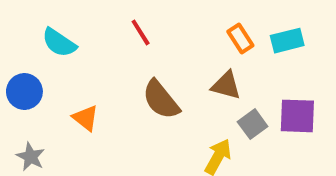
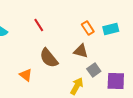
purple square: (297, 116) -> (116, 81), moved
orange triangle: (86, 118) -> (26, 75), moved

